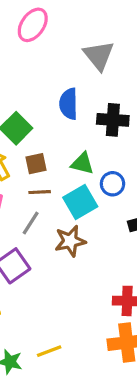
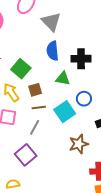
gray triangle: (99, 55) -> (51, 22), moved
green triangle: (82, 164) -> (63, 79), moved
brown star: (70, 241) -> (79, 144), moved

